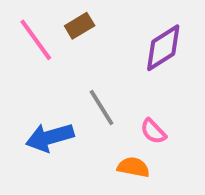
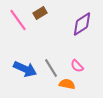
gray line: (102, 107) -> (51, 68), moved
blue arrow: (50, 137) -> (25, 69), turned -140

